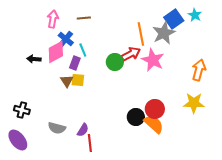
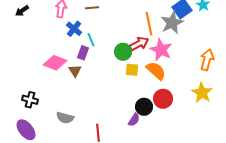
pink diamond: (56, 52) -> (55, 63), moved, turned 50
black arrow: (34, 59) -> (22, 11), moved, turned -40
yellow square: (78, 80) -> (132, 70), moved
yellow star: (194, 103) -> (202, 93), turned 30
orange semicircle: (154, 124) -> (156, 71), moved
purple semicircle: (83, 130) -> (134, 120), moved

